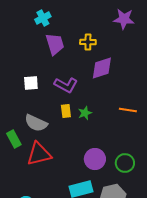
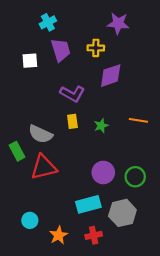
purple star: (124, 19) -> (118, 23), moved
white square: (31, 83) -> (30, 61), moved
green star: (85, 113) -> (101, 126), moved

